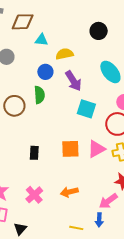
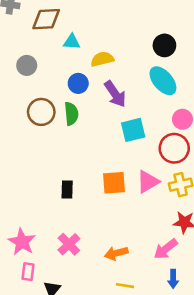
black circle: (99, 31) -> (164, 45), moved
brown circle: (14, 106) -> (41, 112), moved
cyan square: (86, 109) -> (133, 130), turned -30
orange arrow: (69, 192) -> (116, 253), moved
blue arrow: (99, 220) -> (173, 279), moved

